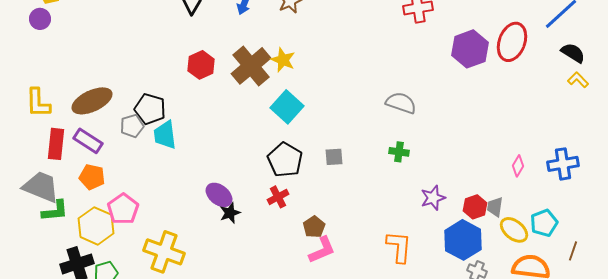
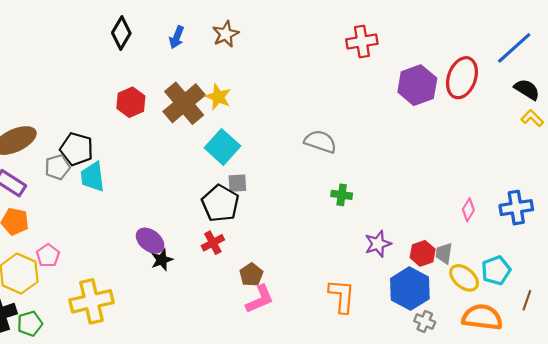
gray semicircle: (401, 103) -> (320, 142), moved
gray square: (334, 157) -> (237, 183), moved
pink pentagon: (123, 209) -> (48, 256), size x0.7
yellow cross: (164, 252) -> (91, 301), turned -33

